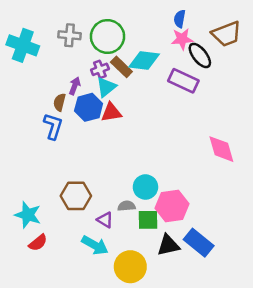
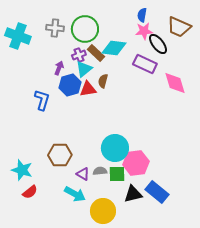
brown trapezoid: (226, 34) -> (179, 27), turned 45
brown semicircle: (59, 102) -> (103, 81), moved
pink diamond: (221, 149) -> (175, 83), moved
cyan circle: (145, 187) -> (115, 148), size x1.4
gray semicircle: (126, 206) -> (100, 171), moved

